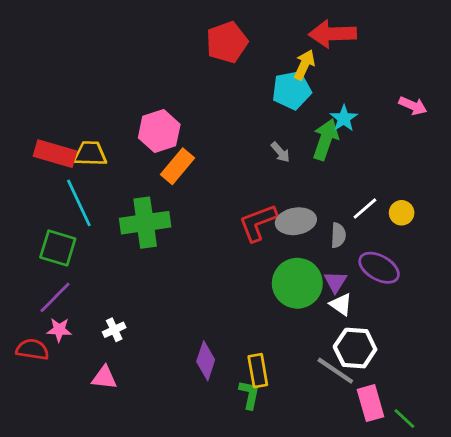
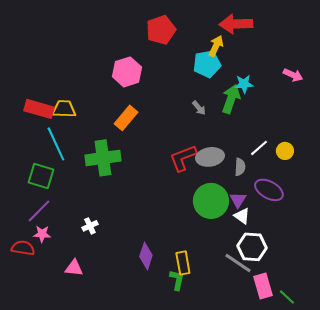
cyan star: (344, 118) -> (244, 84), turned 30
pink hexagon: (159, 131) -> (127, 72), moved
white cross: (114, 330) -> (90, 226), moved

